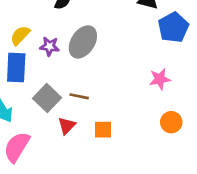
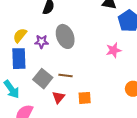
gray ellipse: (83, 42) -> (65, 36), turned -50
pink star: (160, 79) -> (114, 50), moved

